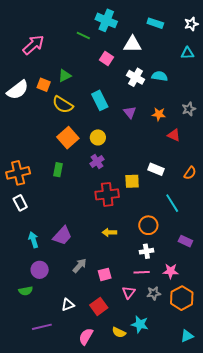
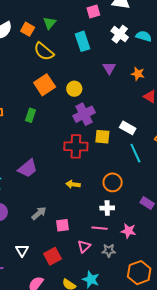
pink square: (106, 58) -> (93, 12), turned 32
green triangle: (65, 76) -> (50, 23), turned -32
cyan rectangle: (100, 100) -> (82, 41), moved
purple cross: (97, 161) -> (84, 114), moved, size x1.5
cyan line: (172, 203) -> (135, 153), moved
purple trapezoid: (62, 236) -> (28, 168), moved
orange hexagon: (182, 298) -> (139, 273), moved
white triangle: (68, 305) -> (22, 250), turned -48

